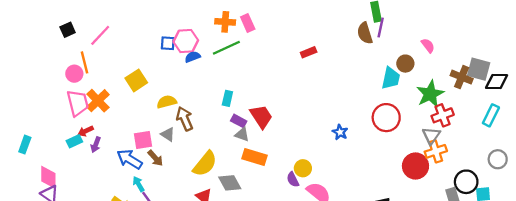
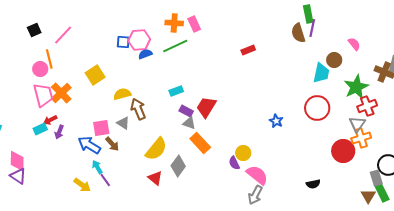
cyan rectangle: (227, 98) -> (176, 91), turned 56
red trapezoid: (261, 116) -> (206, 107), turned -115
orange rectangle: (254, 157) -> (200, 143), turned 30
gray diamond: (230, 183) -> (178, 166), turned 65

